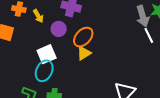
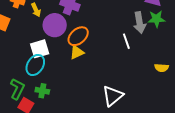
purple circle: (59, 29) -> (55, 25), size x1.5
white line: (149, 35) -> (126, 41), moved

